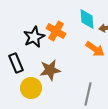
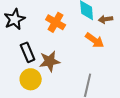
black star: (34, 37) -> (15, 19), moved
black rectangle: (16, 63) -> (28, 52), moved

